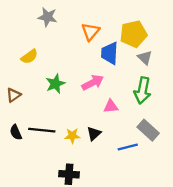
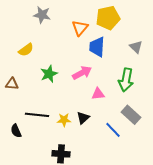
yellow pentagon: (133, 34) -> (108, 18), moved
gray triangle: (145, 58) -> (136, 47), moved
brown triangle: (14, 95) -> (12, 84), turned 40
black semicircle: (16, 132) -> (16, 131), moved
blue line: (128, 147) -> (113, 130), turned 60

